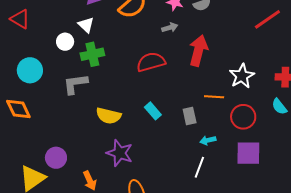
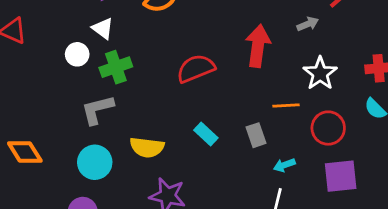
gray arrow: (170, 28) -> (308, 24), moved
cyan circle: (30, 70) -> (95, 162), moved

